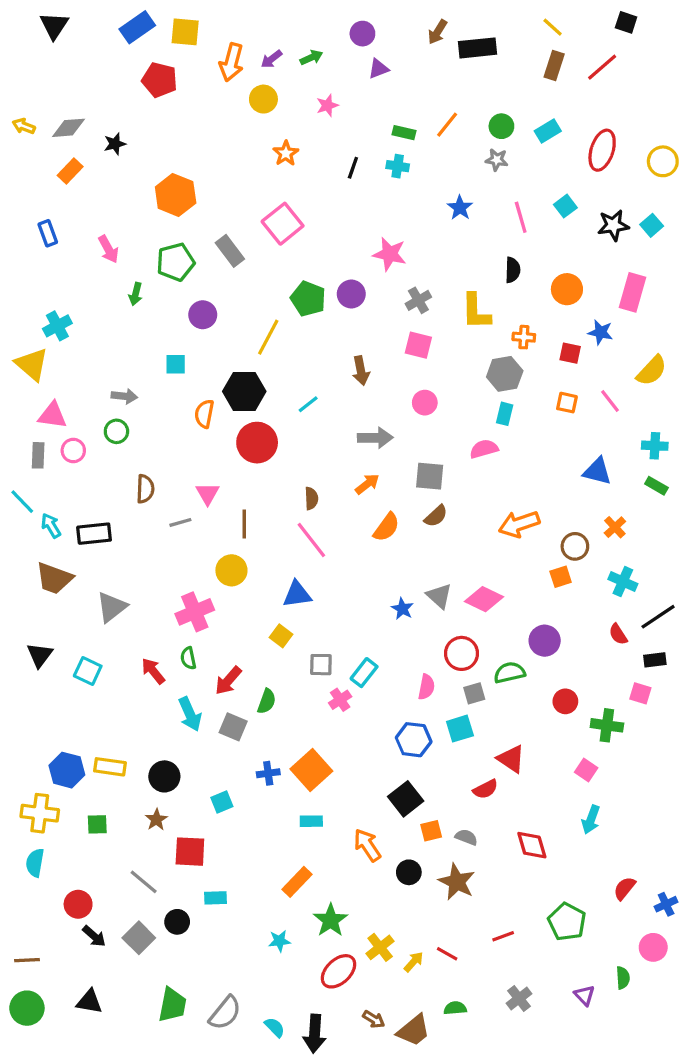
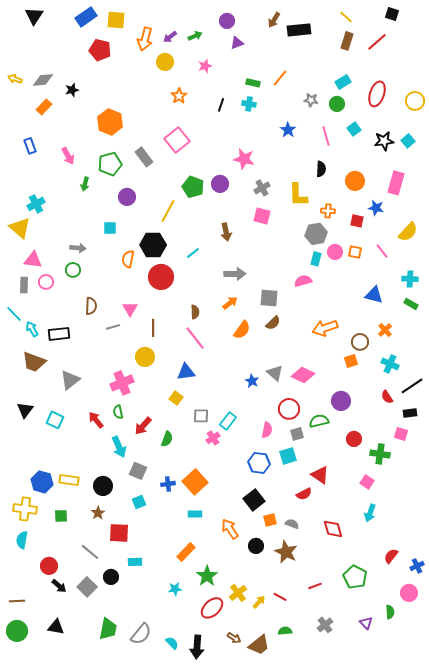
green circle: (501, 126) -> (337, 104), moved
pink circle: (425, 403) -> (335, 252), moved
gray square: (233, 727) -> (138, 471), moved

